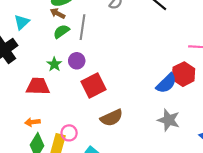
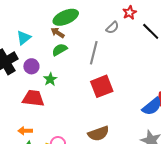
gray line: (83, 27) -> (94, 53), moved
purple circle: (77, 61) -> (31, 66), moved
red square: (94, 86) -> (102, 86), moved

